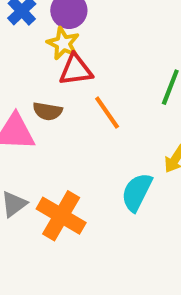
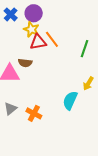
orange line: (107, 113) -> (52, 39), moved
orange cross: (61, 216) -> (34, 113), size x0.7

